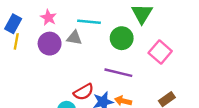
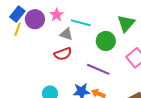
pink star: (48, 18) -> (57, 15), moved
purple circle: (50, 44) -> (35, 19), moved
red semicircle: (84, 92) -> (63, 54), moved

